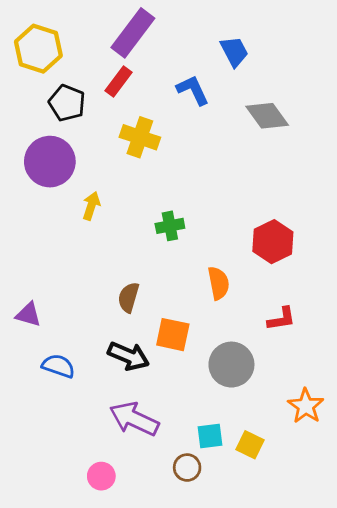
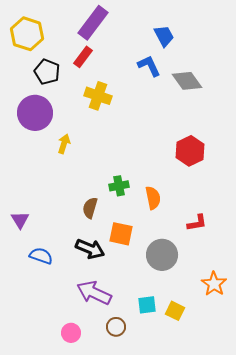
blue L-shape: (193, 90) -> (149, 66), moved
green cross: (170, 226) -> (119, 186), moved
red hexagon: (273, 242) -> (190, 151), moved
purple triangle: (28, 315) -> (20, 220), turned 42
brown circle: (187, 468) -> (116, 327), moved

